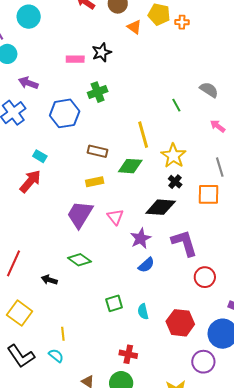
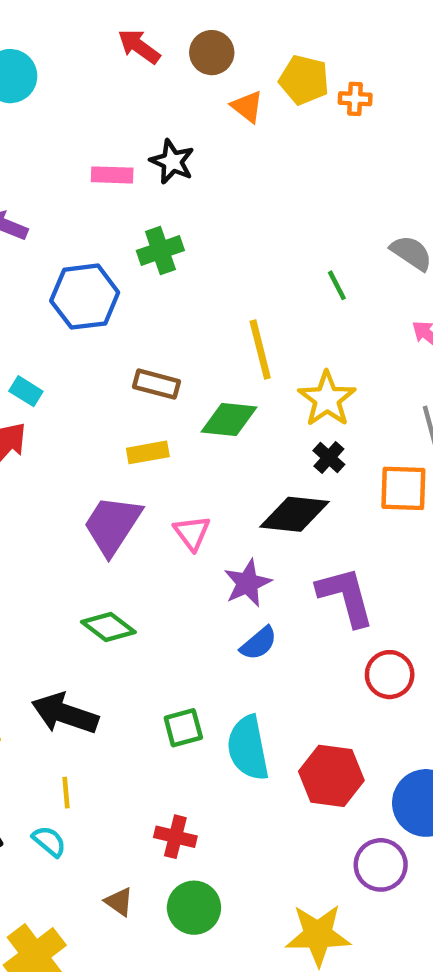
black star: (102, 52) -> (172, 162), turned -30
black arrow: (49, 280) -> (65, 714), moved, size x1.8
cyan semicircle: (143, 312) -> (248, 748), size x1.8
red cross: (128, 354) -> (175, 837), moved

